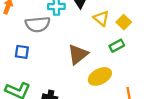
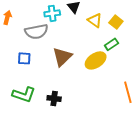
brown triangle: (78, 54) -> (62, 57), moved
yellow ellipse: (100, 76) -> (96, 60), moved

